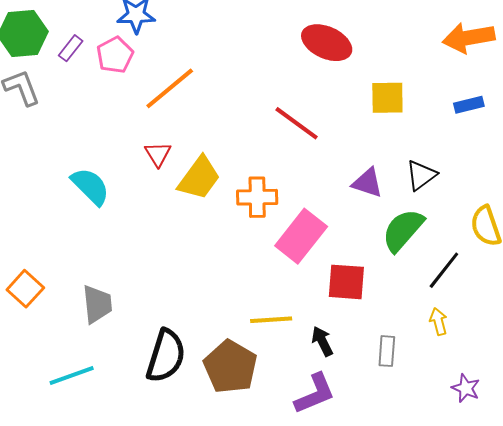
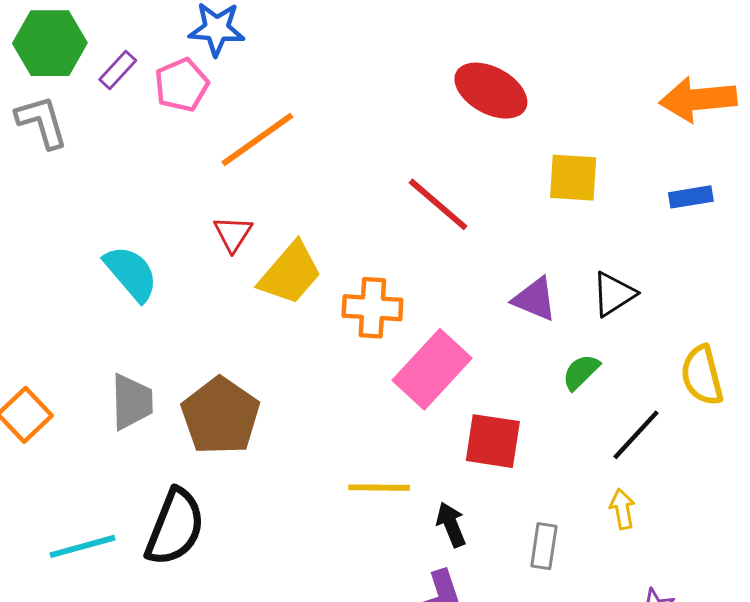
green semicircle: (403, 230) -> (581, 372), size x0.6
gray trapezoid: (97, 304) -> (132, 402), moved
black semicircle: (166, 356) -> (175, 527), moved
brown pentagon: (230, 367) -> (220, 416), moved

